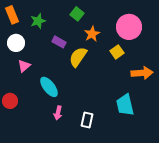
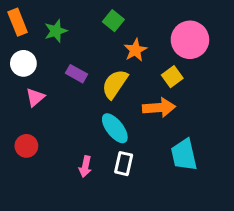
purple rectangle: (59, 42) -> (76, 74), moved
orange arrow: (142, 73) -> (159, 108), moved
cyan ellipse: (49, 87) -> (115, 128), moved
red circle: (10, 101) -> (26, 146), moved
white rectangle: (87, 120) -> (124, 164), moved

